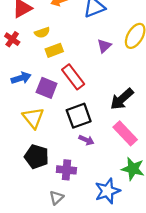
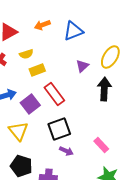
purple square: (47, 88) -> (30, 104), turned 30
black arrow: (122, 99) -> (104, 89), moved, turned 135
pink rectangle: (125, 133) -> (101, 145), size x0.7

